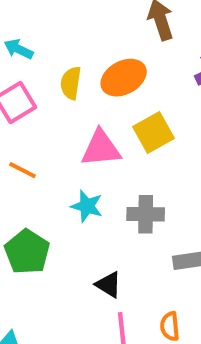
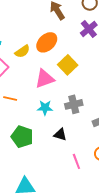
yellow semicircle: (71, 83) -> (22, 51), turned -119
black triangle: (109, 285) -> (60, 135), moved

